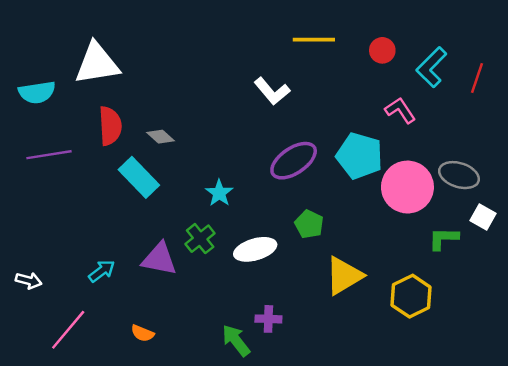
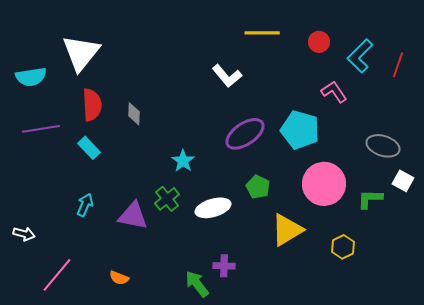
white triangle: (97, 64) -> (81, 53), turned -42
gray diamond: (160, 137) -> (134, 114), turned 50
cyan rectangle: (139, 177) -> (89, 148), moved, size x0.7
pink circle: (407, 187) -> (324, 184), moved
cyan arrow: (102, 271) -> (85, 205), moved, turned -30
yellow hexagon: (411, 296) -> (343, 247), size x0.7

